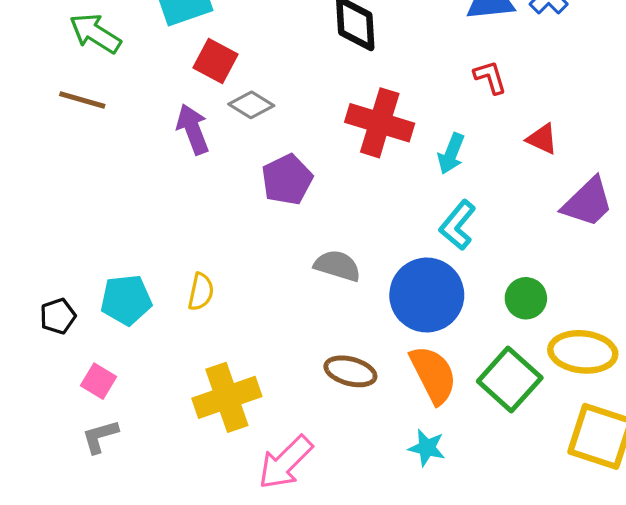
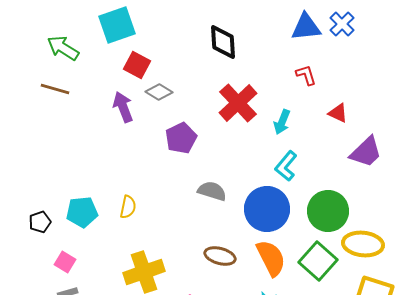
red cross: (380, 123) -> (238, 103), turned 30
green circle: (526, 298) -> (328, 211), size x1.6

